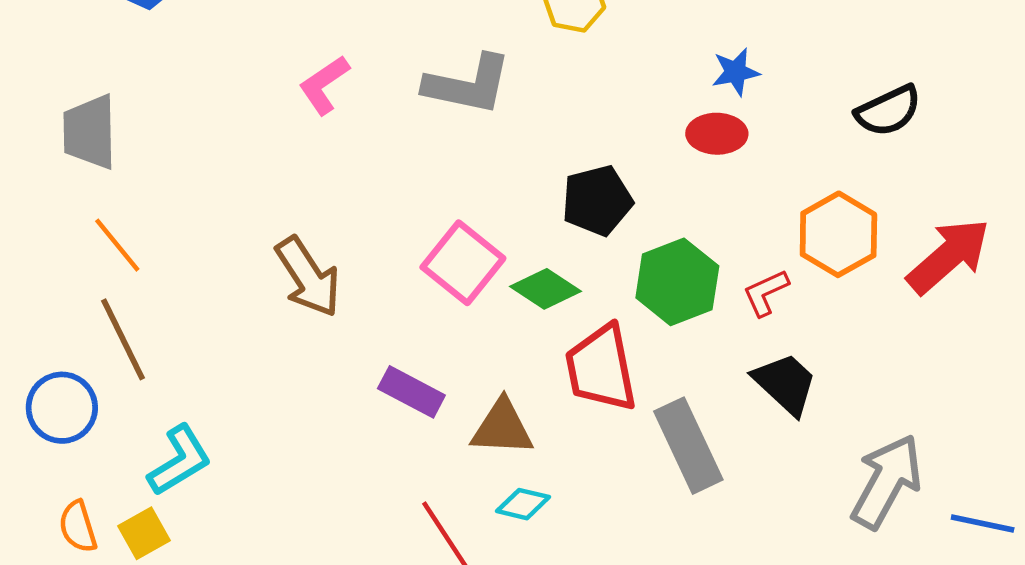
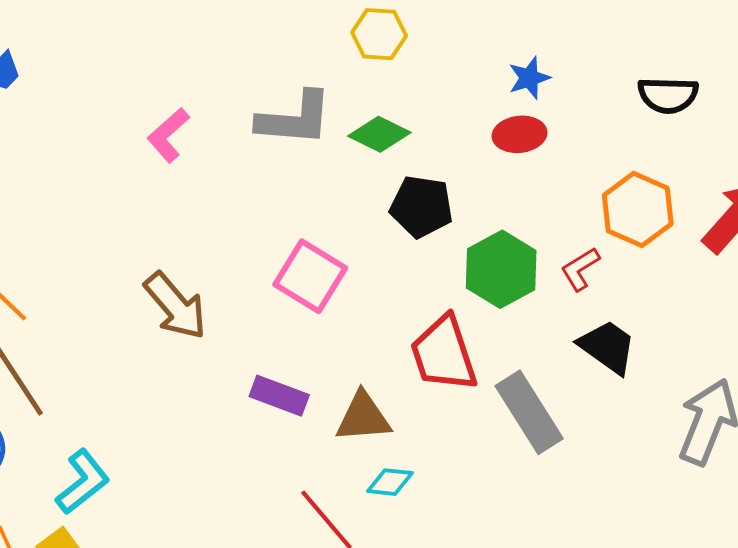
black semicircle: (888, 111) -> (668, 95), turned 34
black pentagon: (597, 201) -> (421, 207), turned 30
green diamond: (546, 289) -> (379, 134), moved

